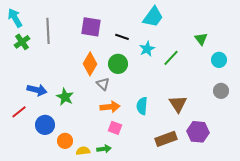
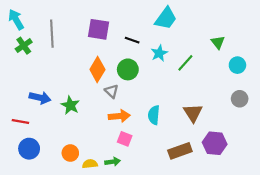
red line: (19, 112) -> (20, 122), turned 49
blue circle: (45, 125) -> (29, 149), moved

